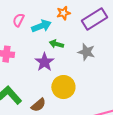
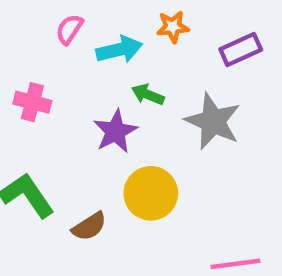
purple rectangle: (94, 19) -> (241, 49), size x0.7
gray star: (86, 52) -> (213, 121), size x1.4

